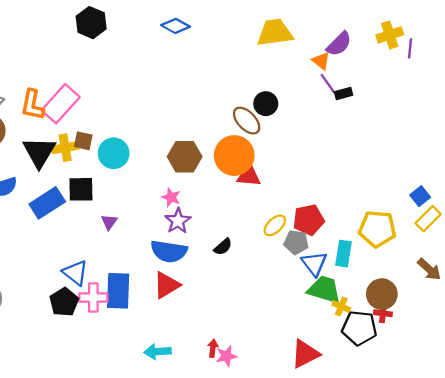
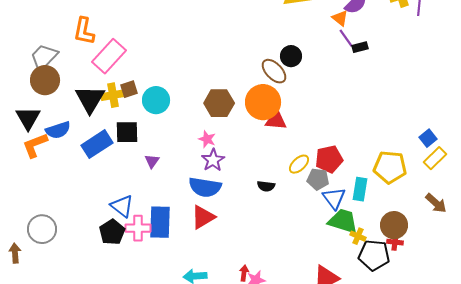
orange L-shape: (32, 105) -> (84, 31), moved
brown square: (83, 141) -> (129, 89), turned -30
black semicircle: (223, 247) -> (266, 186), moved, turned 48

